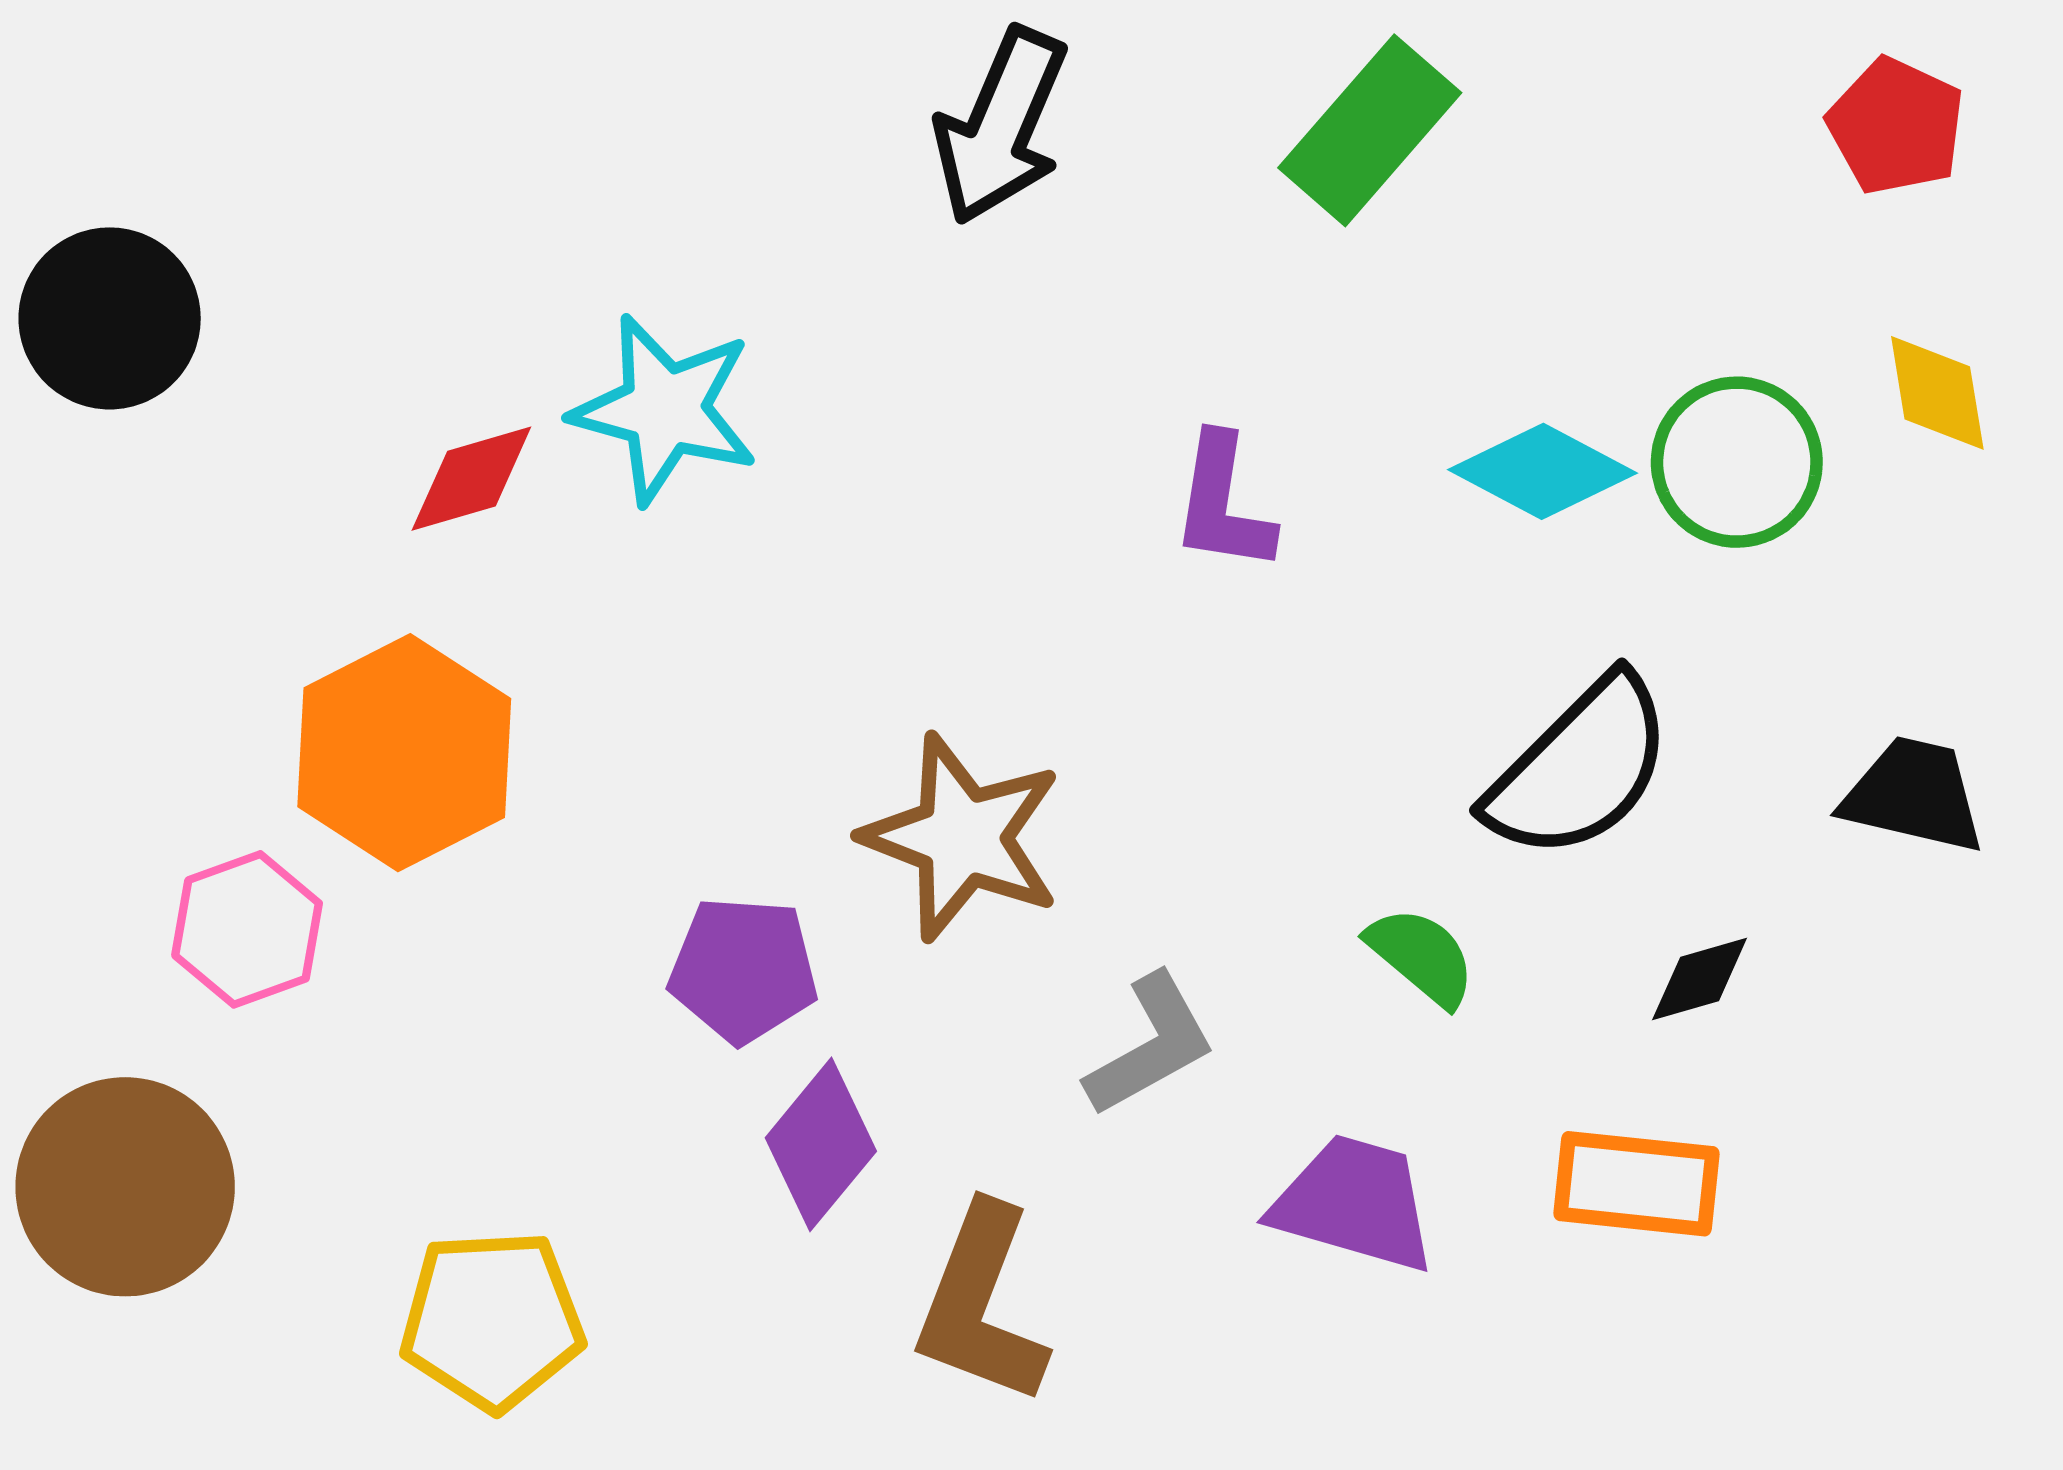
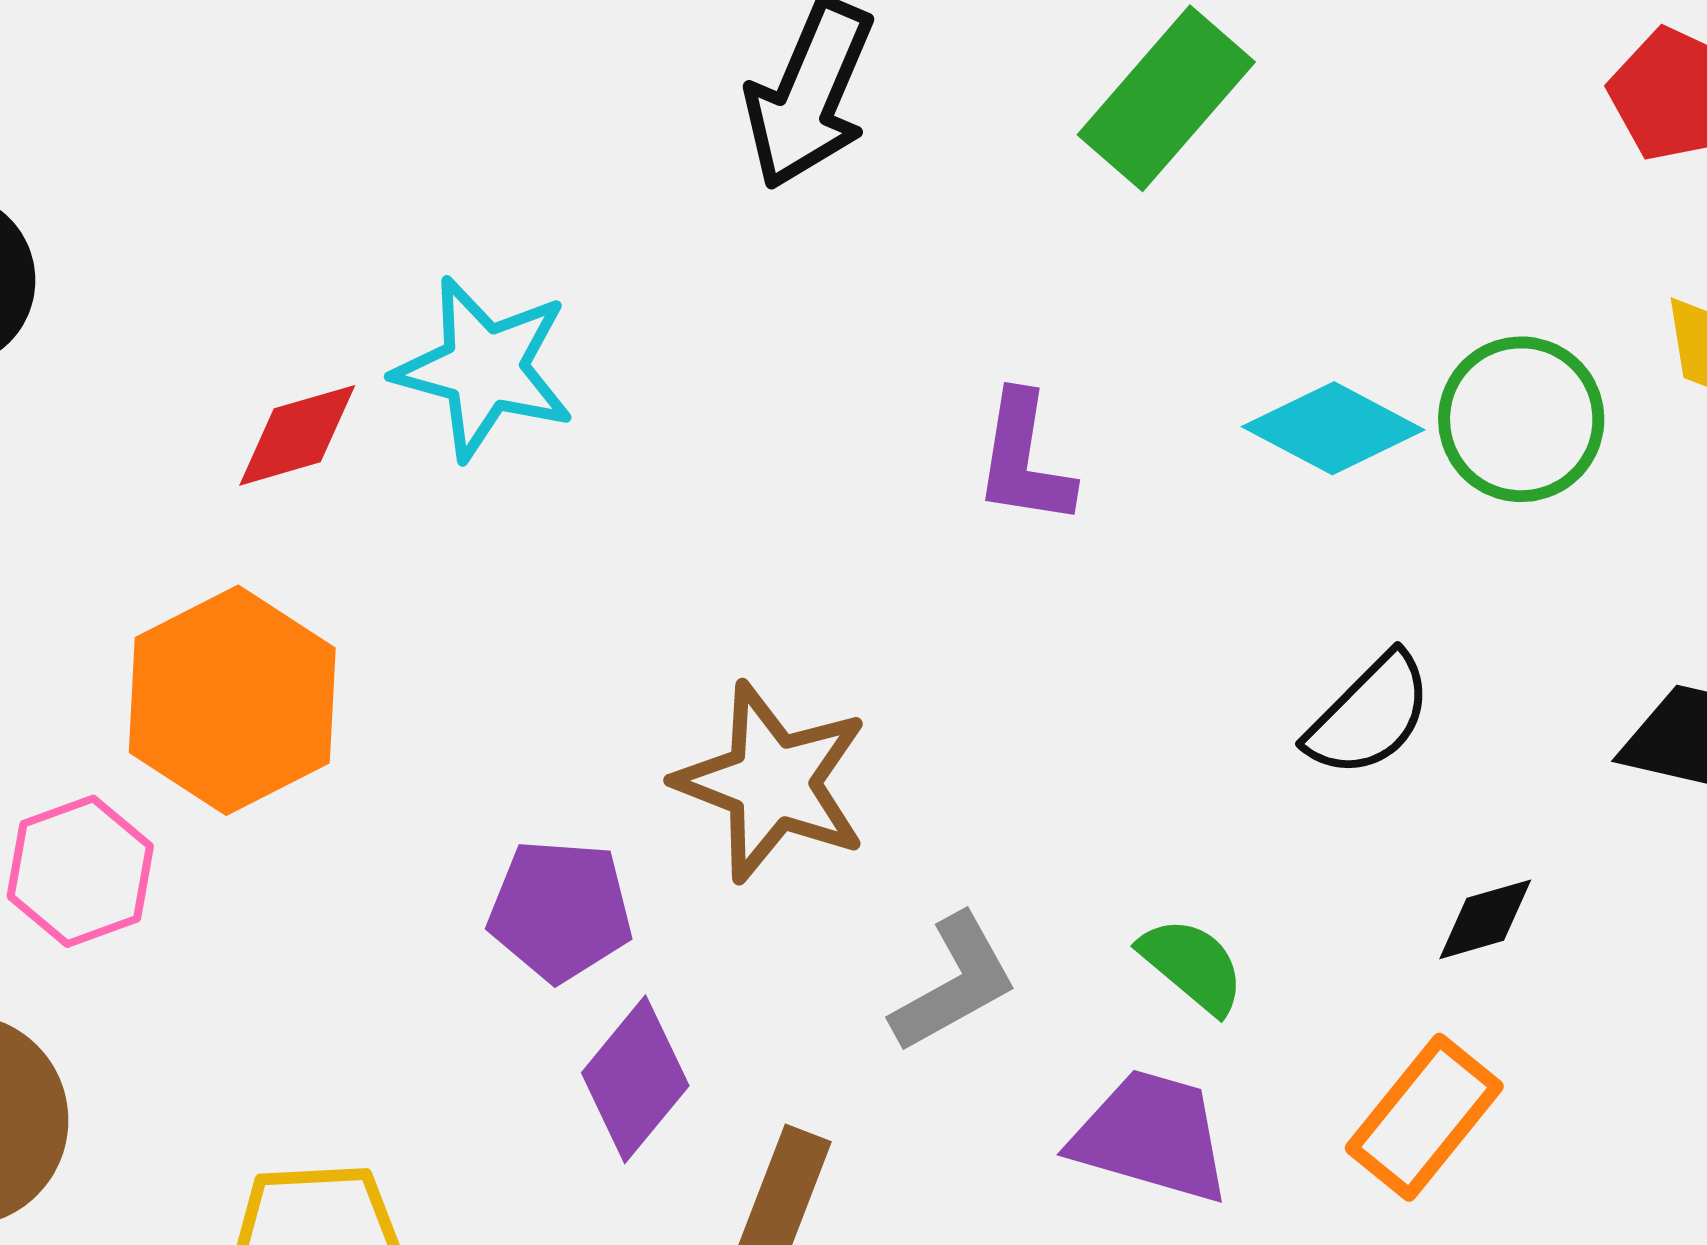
black semicircle: (1580, 768) -> (1369, 715), size x0.7
green semicircle: (1421, 956) -> (1192, 965), moved
orange rectangle: (1637, 1184) -> (1424, 1117), turned -57

